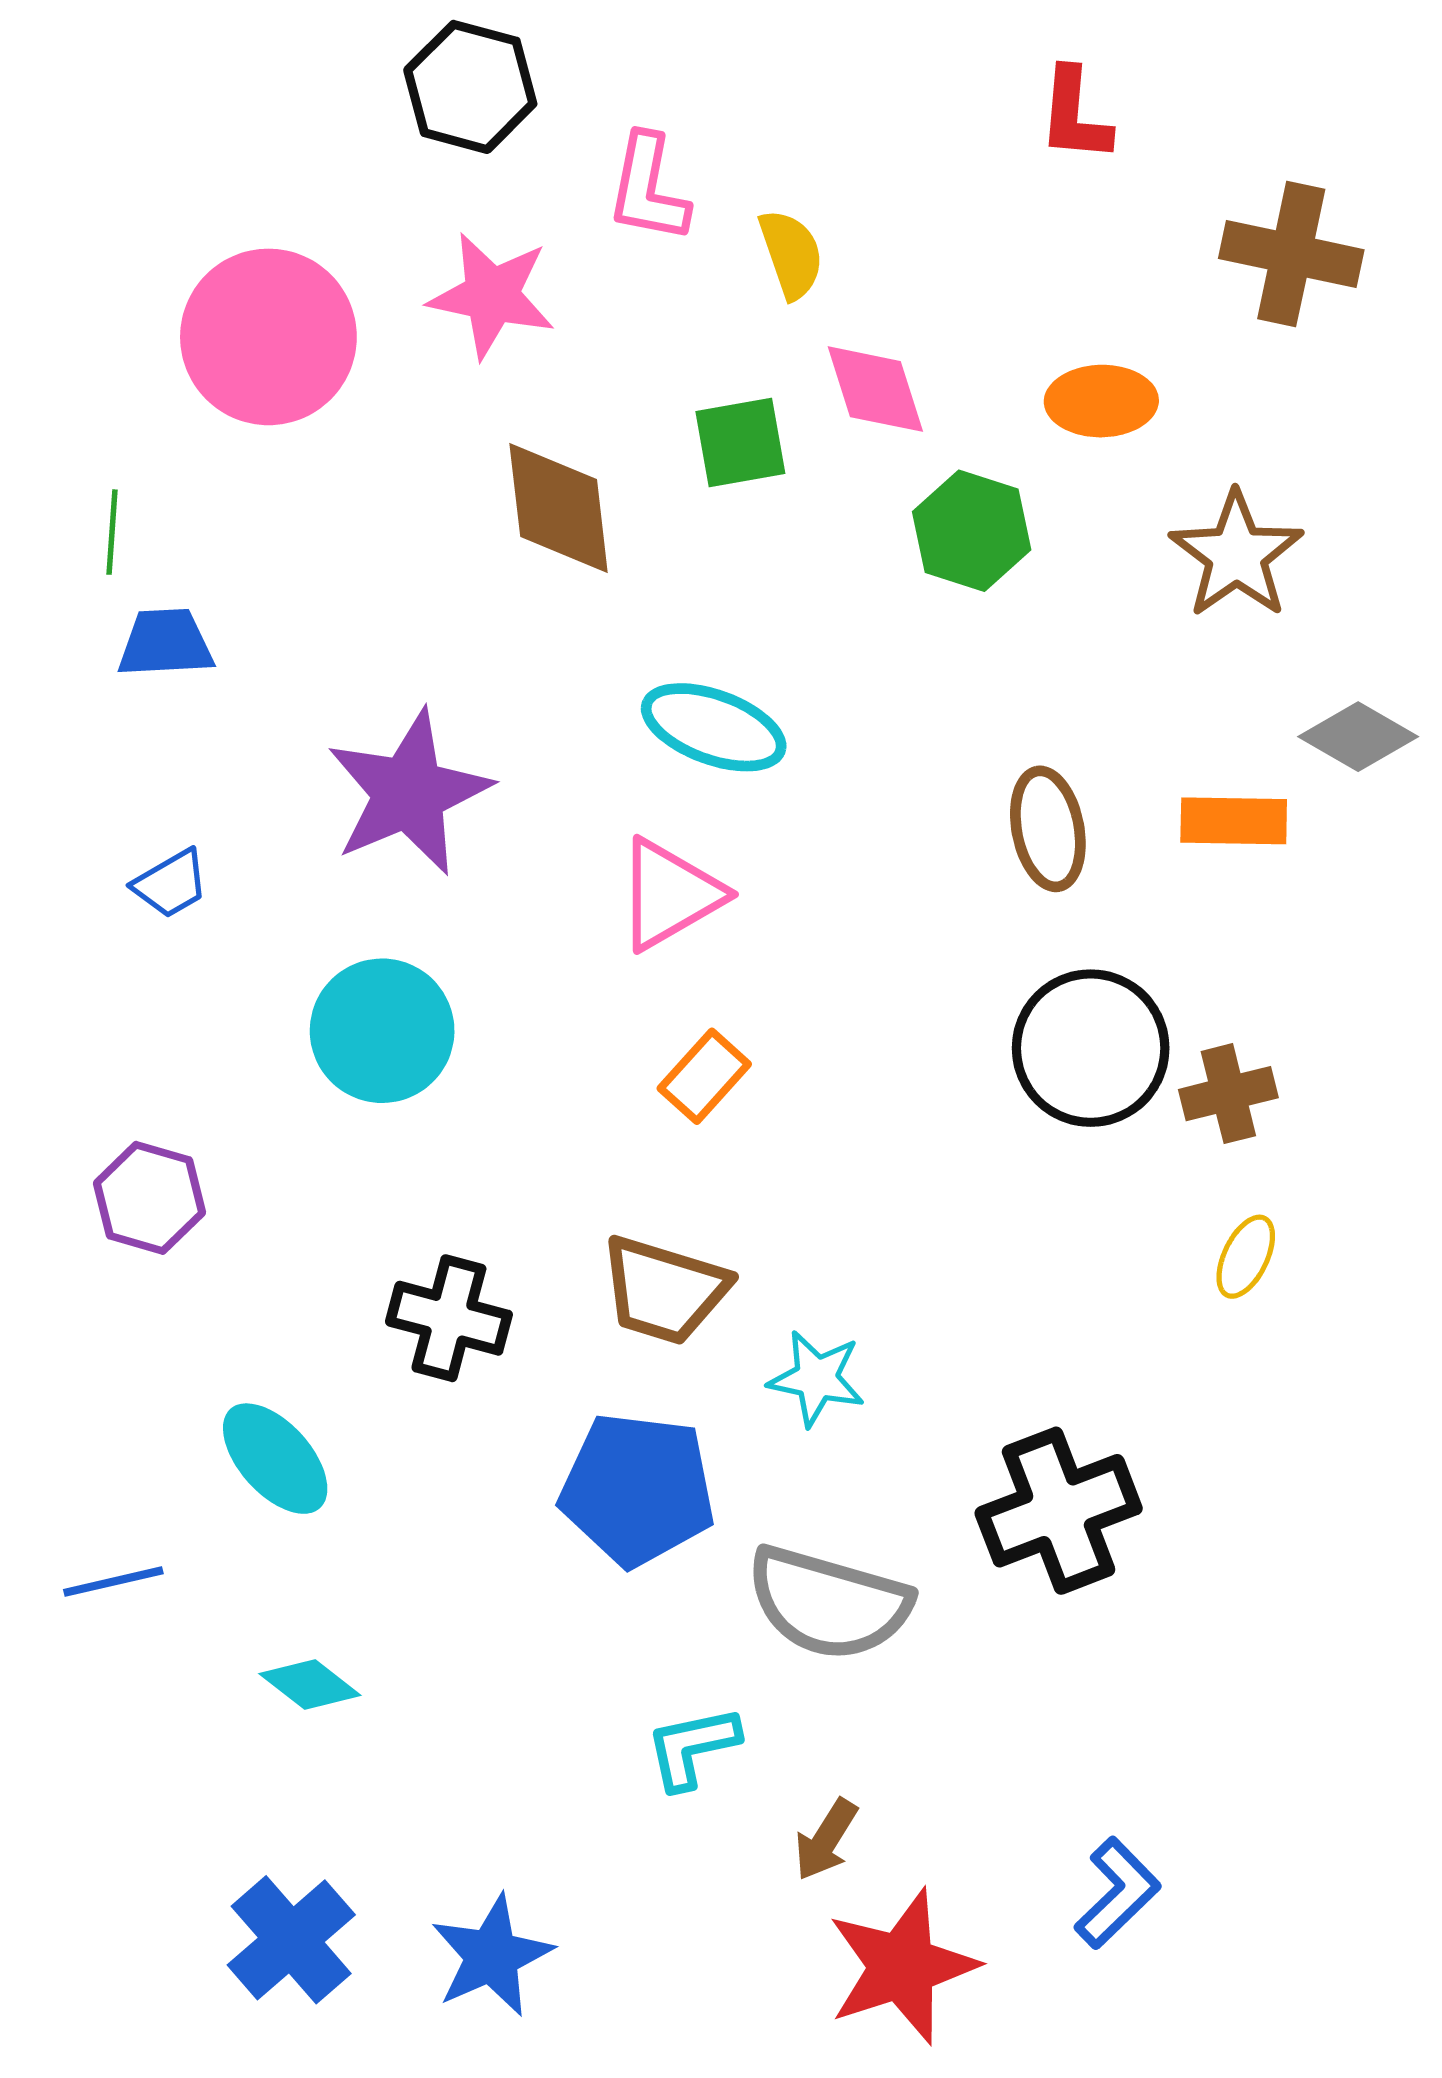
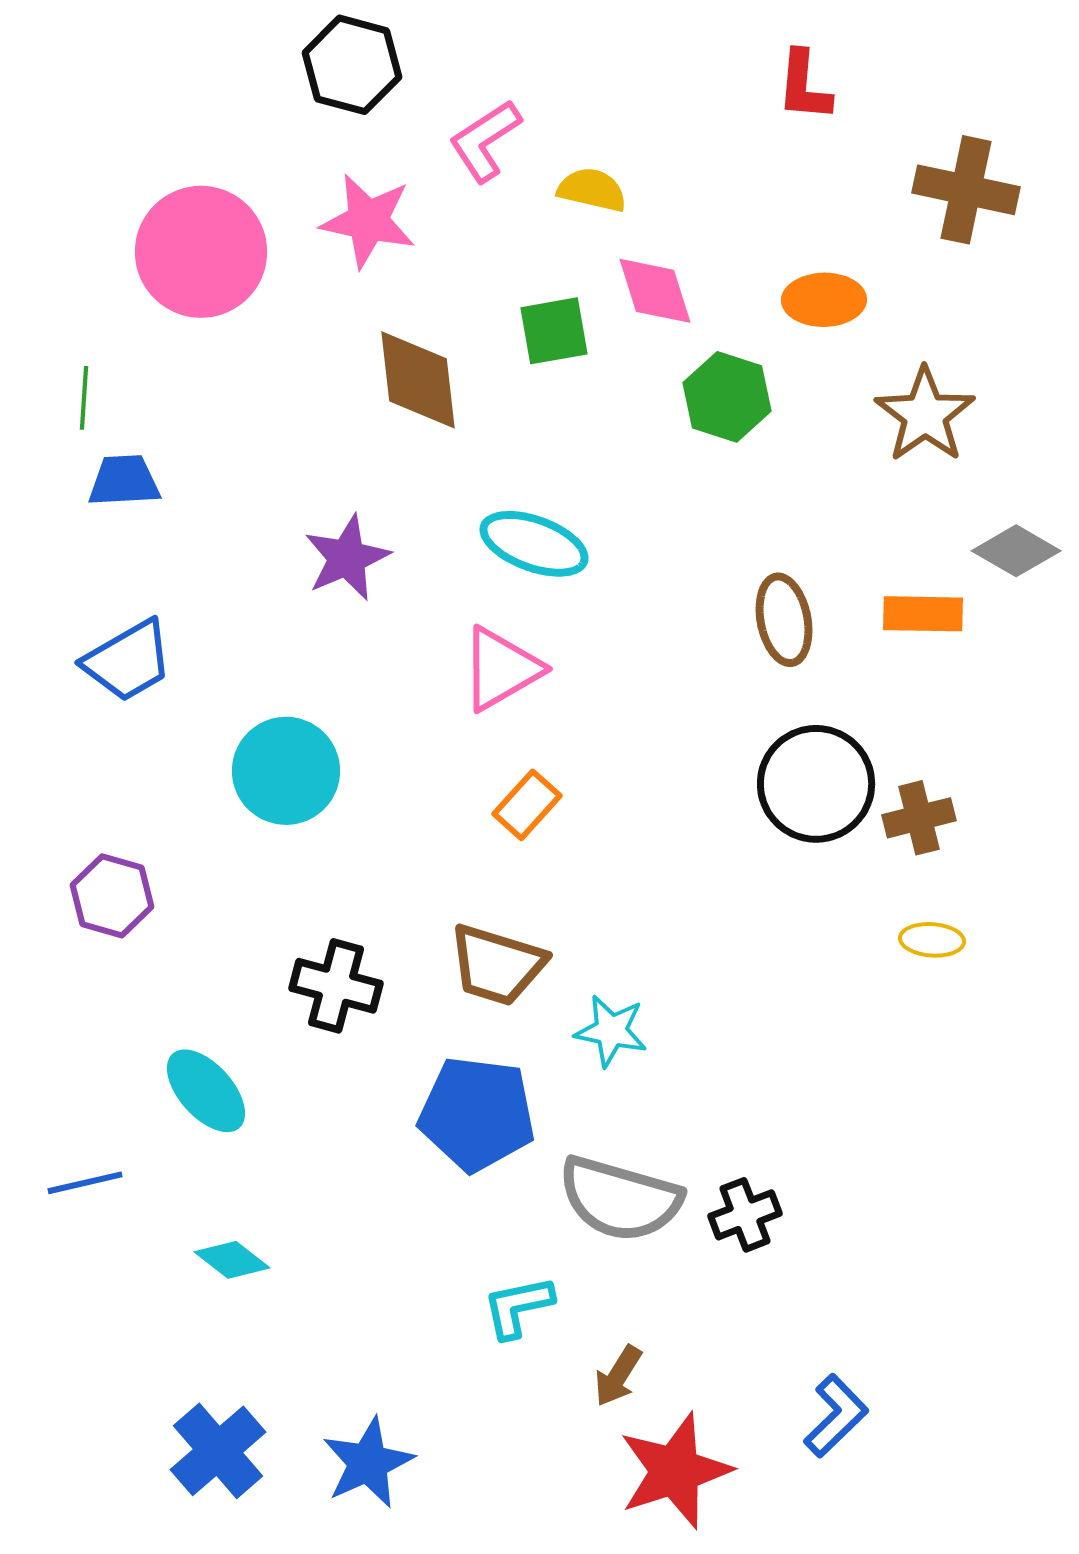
pink L-shape: (648, 189) -> (485, 141), turned 46
yellow semicircle: (791, 254) -> (592, 190), turned -58
purple star: (409, 793) -> (347, 558), moved, size x0.7
blue trapezoid: (171, 884) -> (128, 661), size x1.6
yellow ellipse: (1246, 1257) -> (932, 940), turned 68
black cross: (1059, 1511) -> (745, 1215), moved, size x0.6

